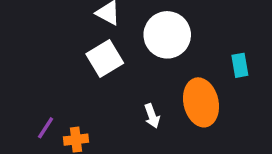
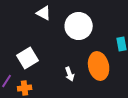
white square: (105, 59) -> (28, 58), moved

